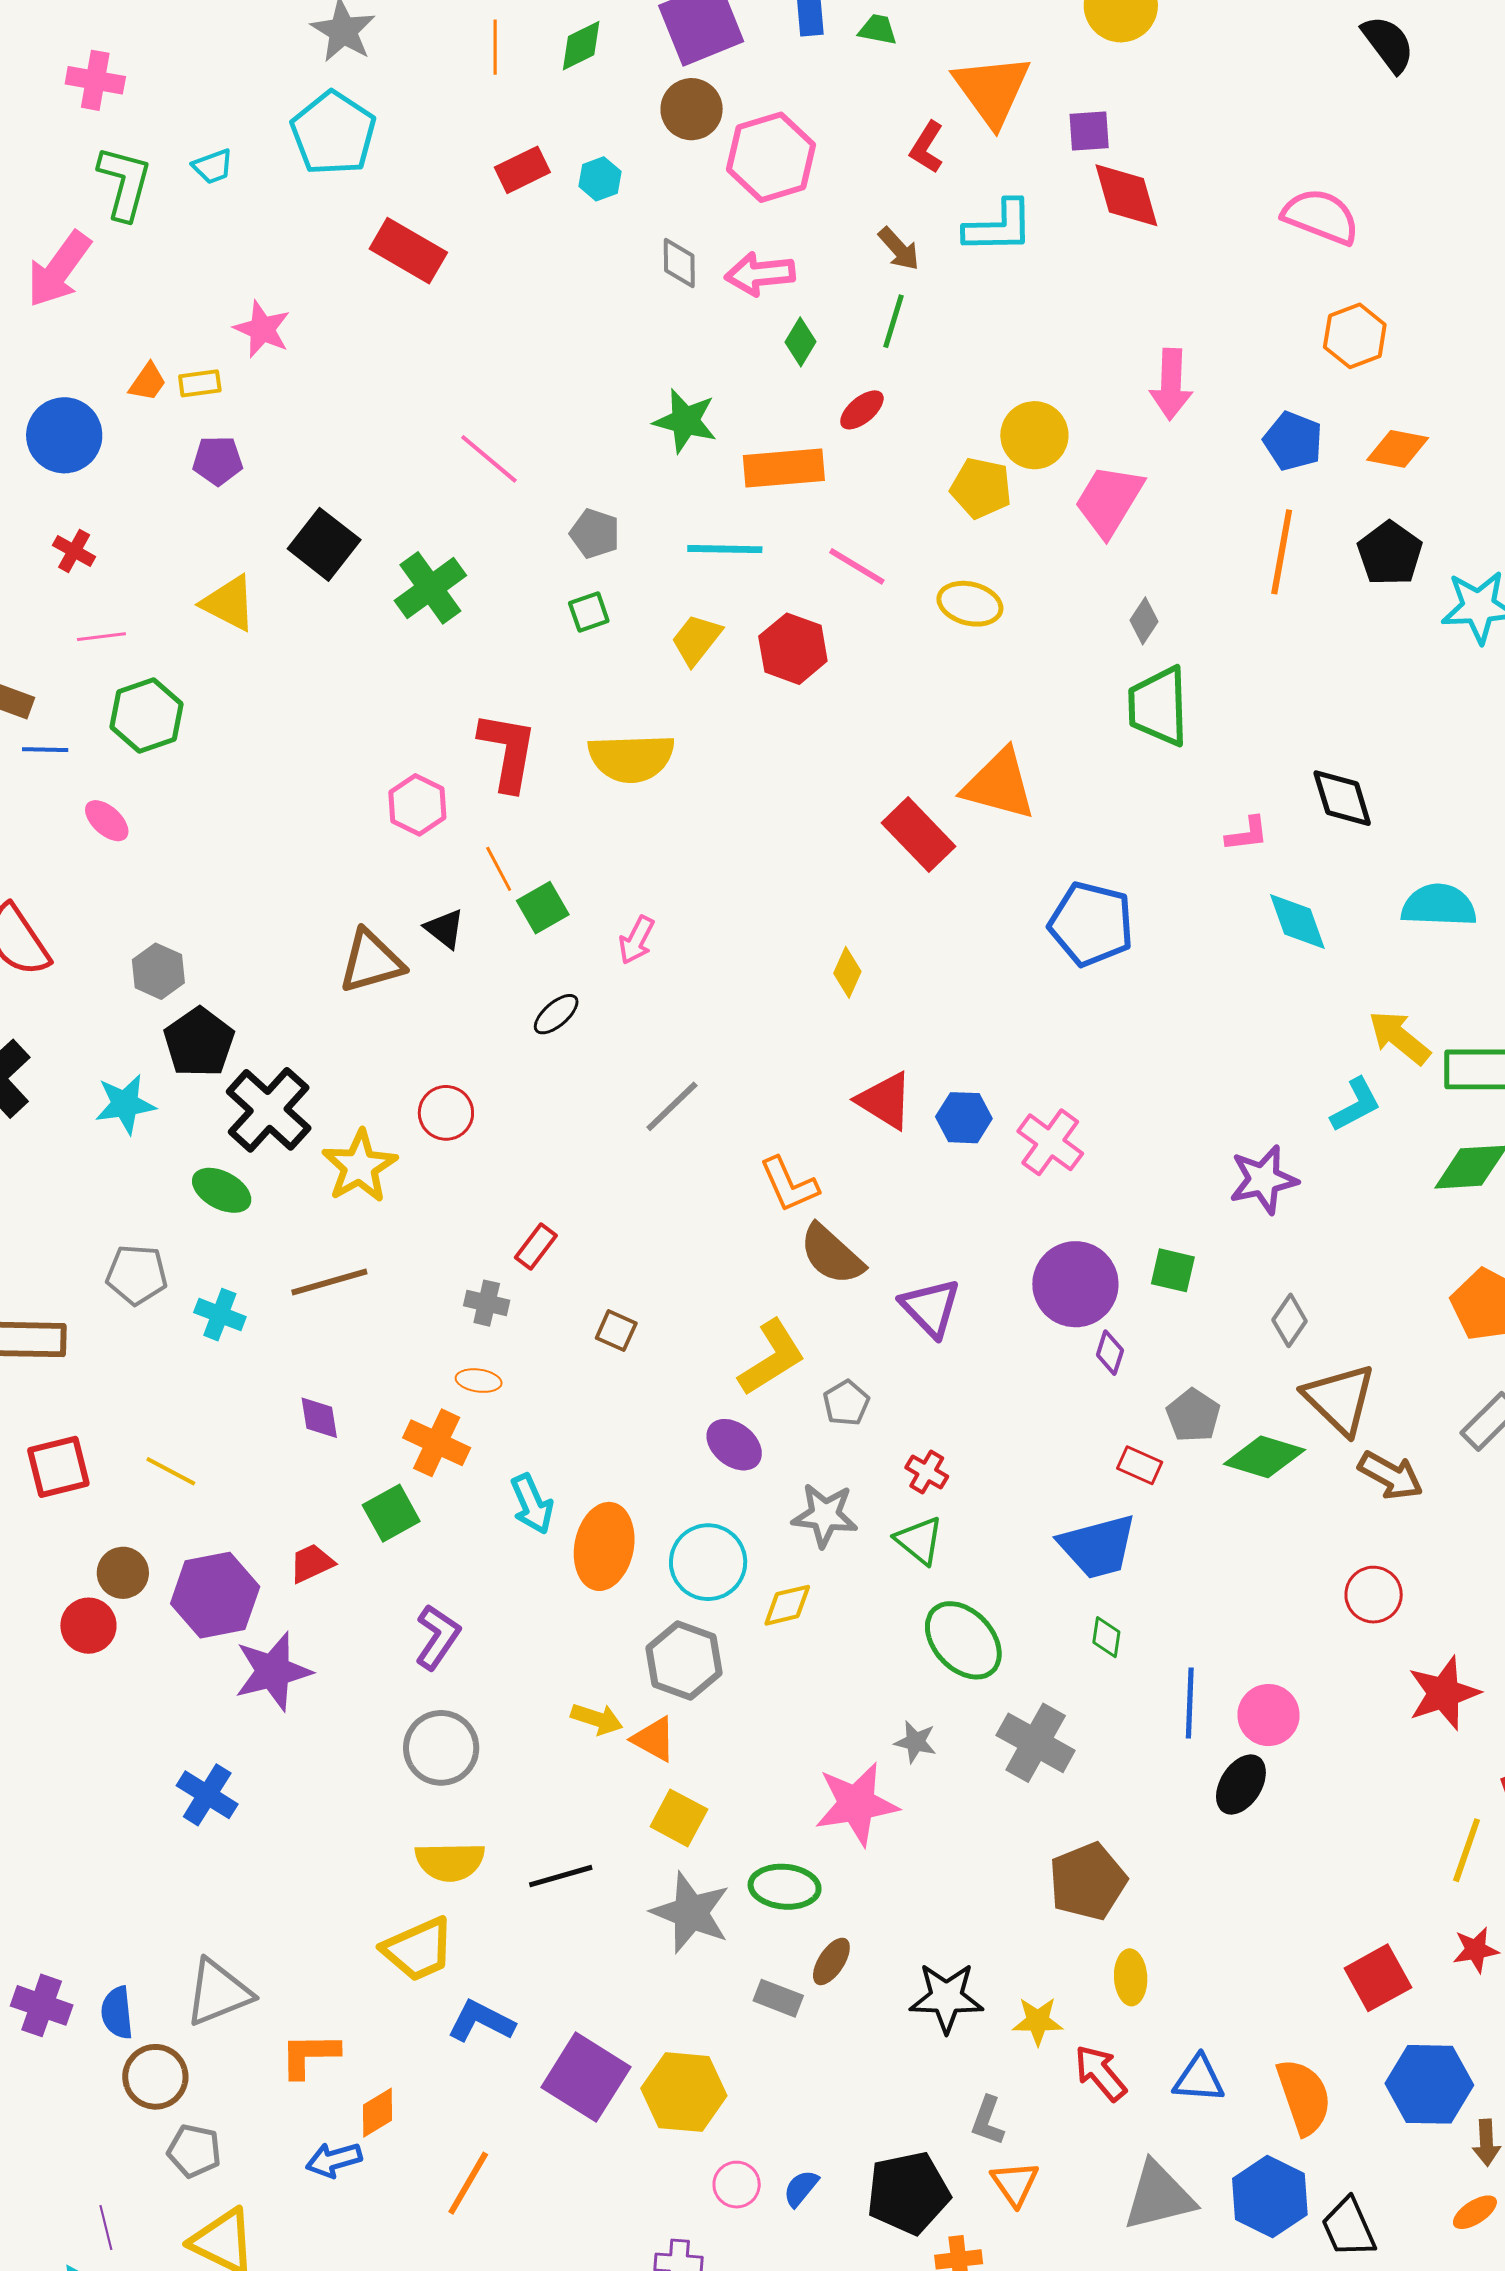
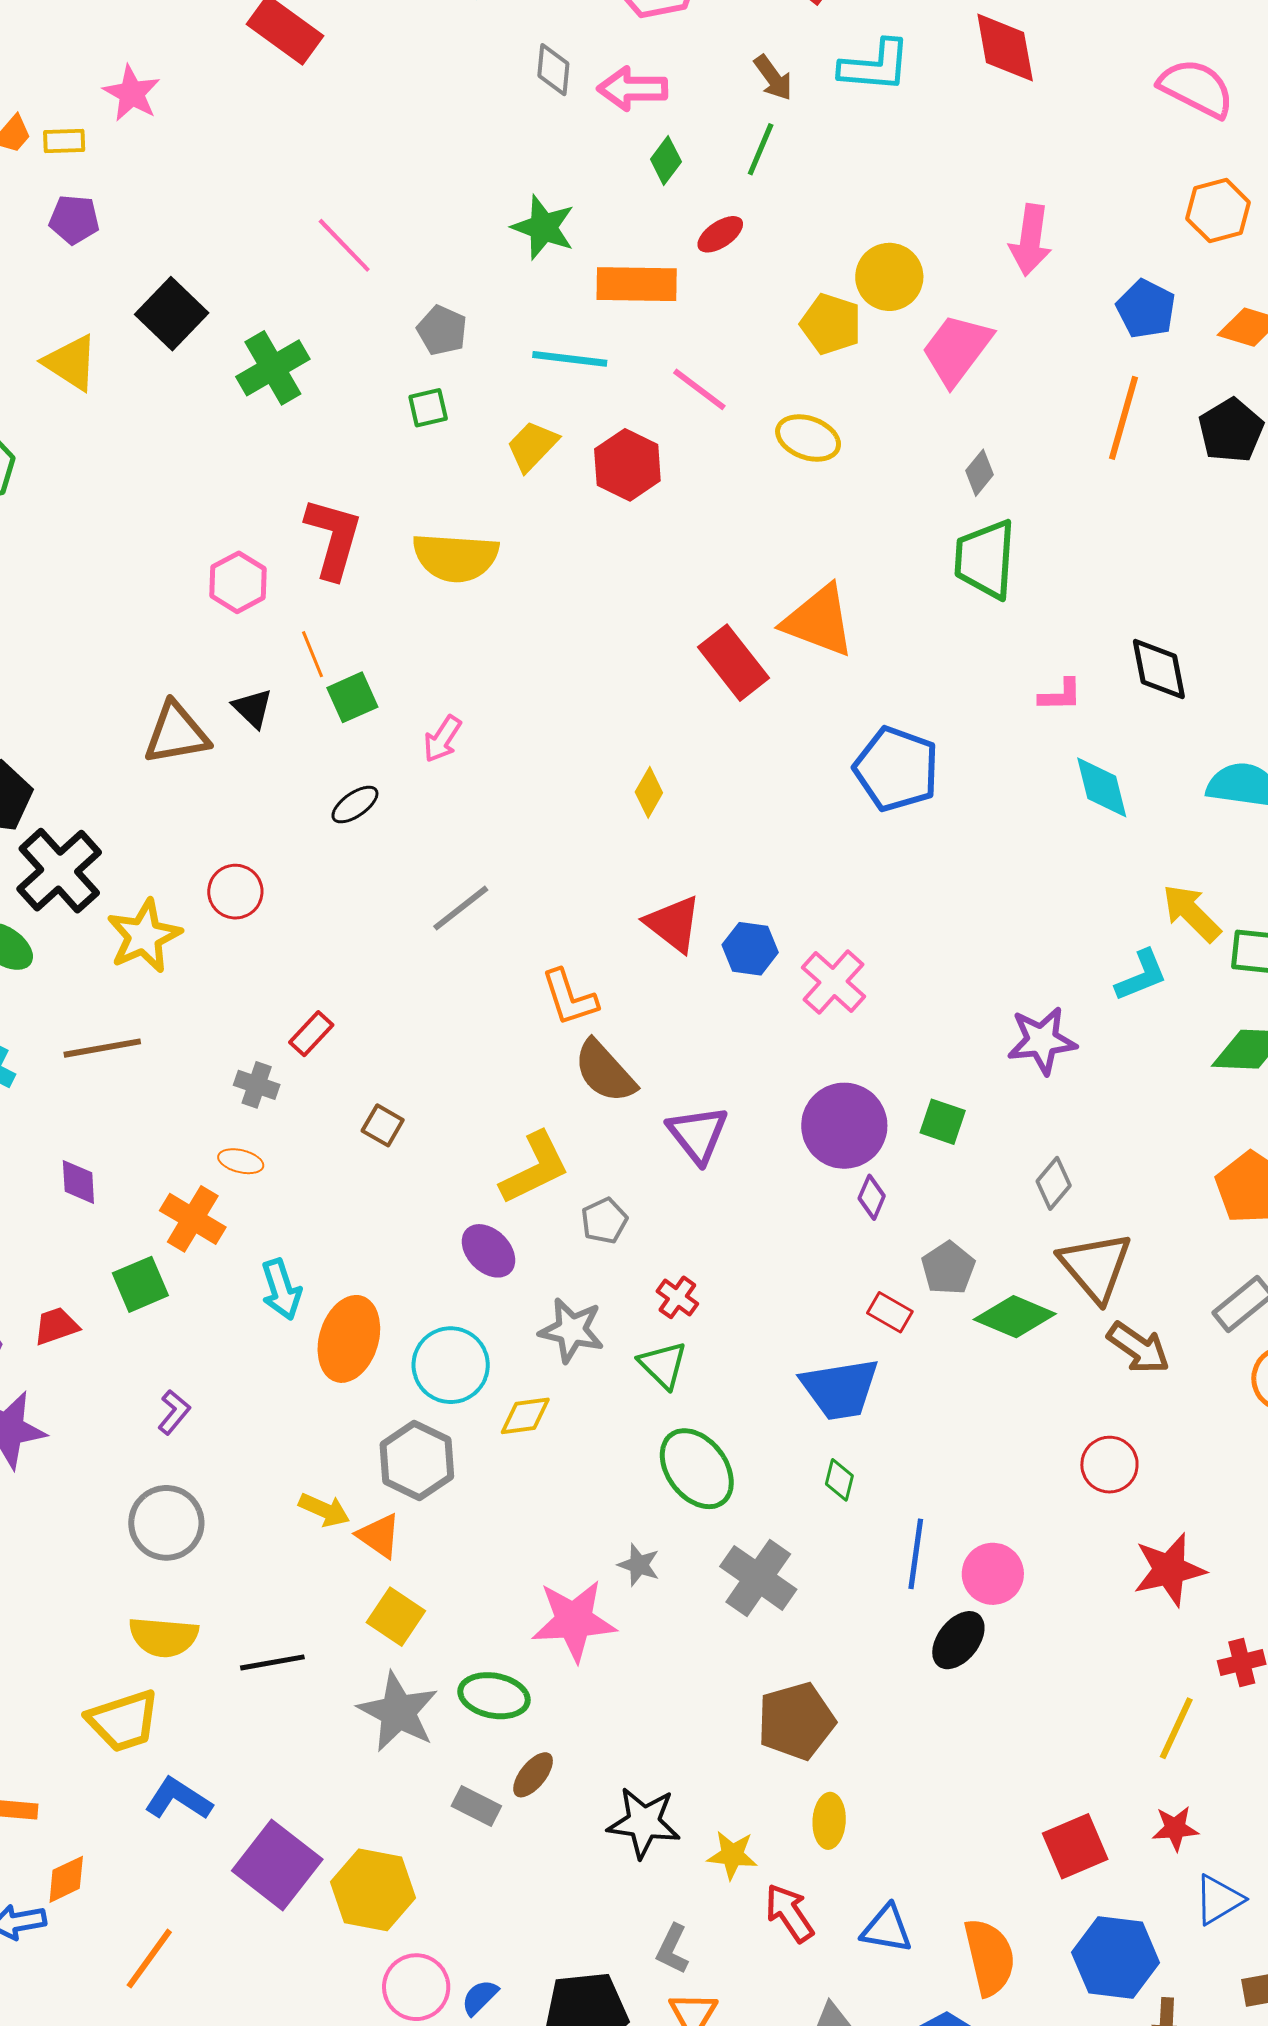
purple L-shape: (437, 1637) -> (174, 1412), size x0.7
pink circle: (737, 2185) -> (416, 1987), size x1.4

